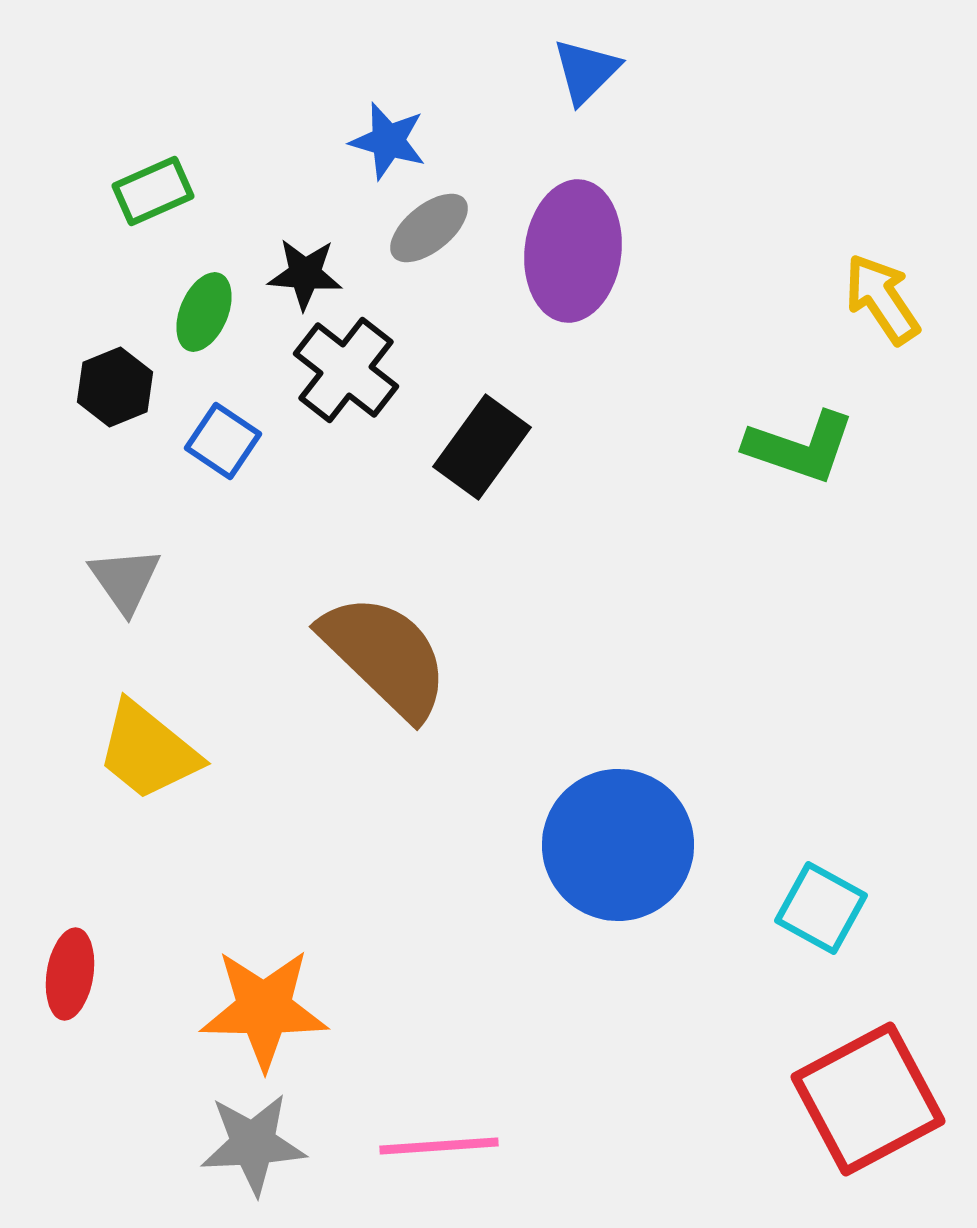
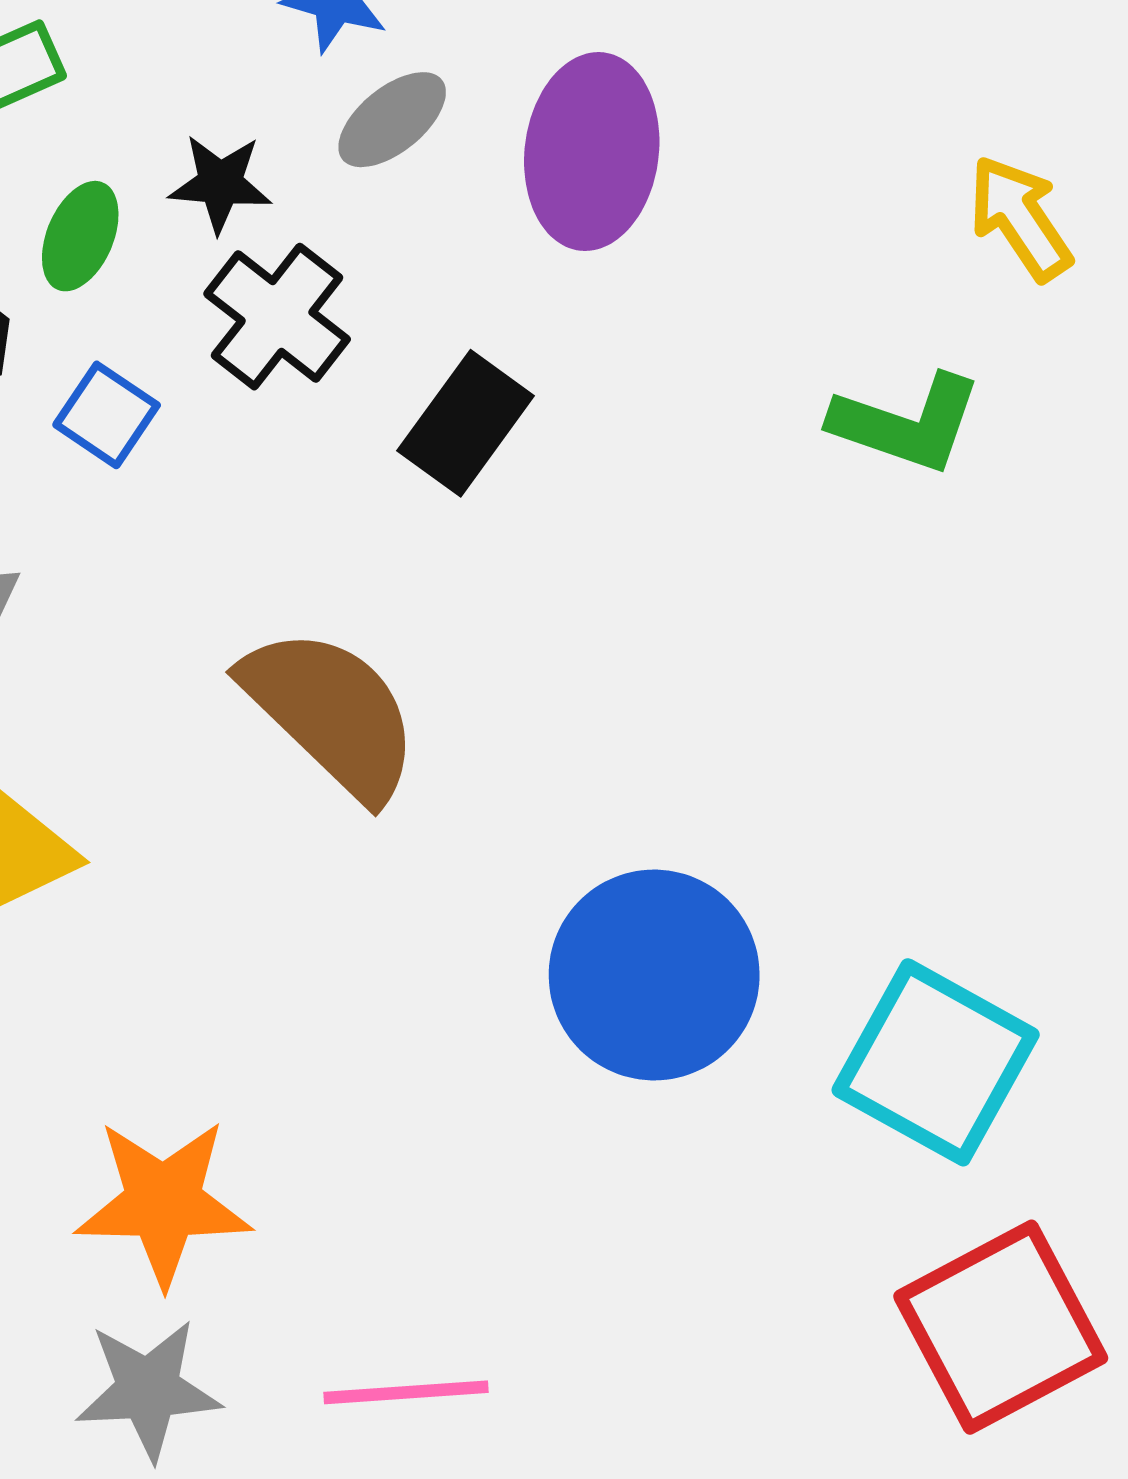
cyan square: (821, 908) -> (936, 1062), size x1.6

